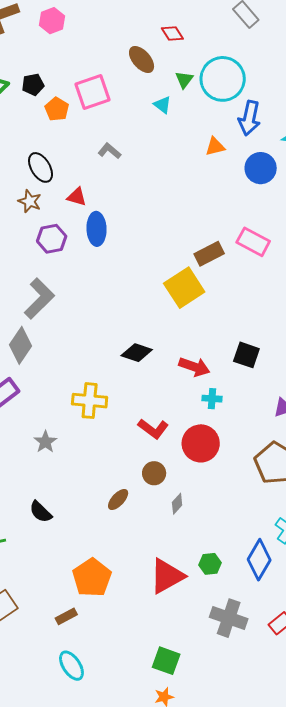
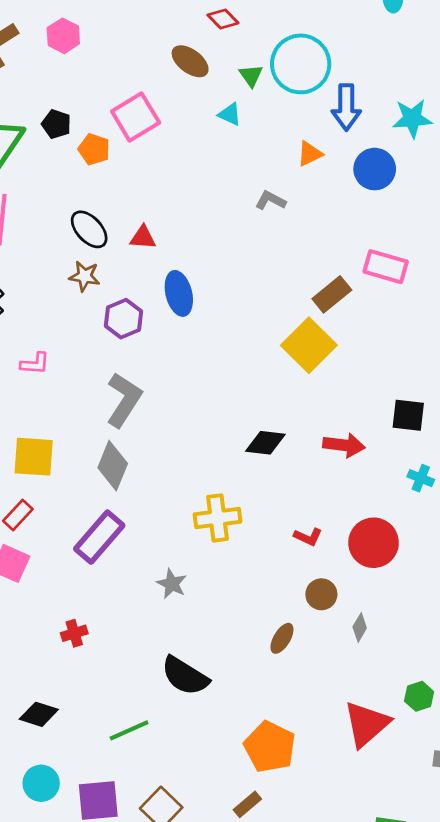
black pentagon: (33, 85) -> (56, 124), turned -30
gray L-shape: (109, 151) -> (271, 200), moved
red triangle: (77, 197) -> (143, 237), moved
cyan cross: (212, 399) -> (421, 478), moved, turned 30
red L-shape: (153, 429) -> (308, 537), size x0.7
black semicircle: (41, 512) -> (185, 676), size x1.5

